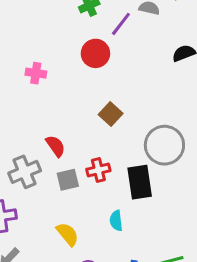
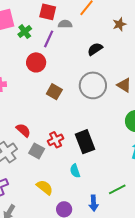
brown square: (111, 114) -> (54, 92), moved
gray circle: (164, 145) -> (93, 85), moved
gray square: (68, 180) -> (37, 151), turned -35

